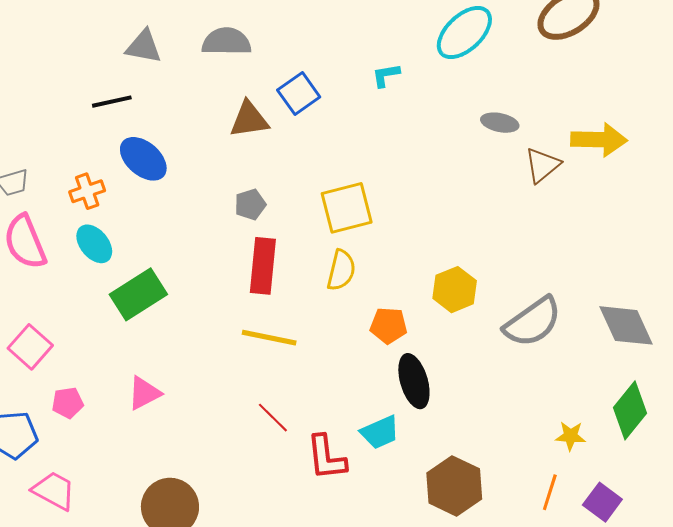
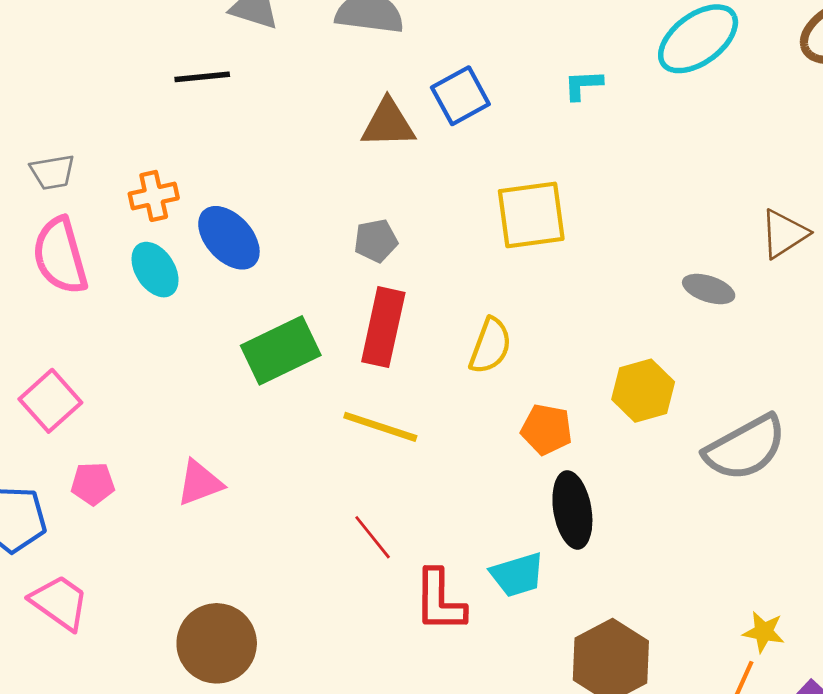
gray ellipse: (500, 123) -> (709, 289), moved
blue ellipse: (143, 159) -> (229, 238), moved
yellow square: (347, 208) -> (531, 215), moved
green rectangle: (138, 294) -> (281, 350), moved
yellow star: (570, 436) -> (764, 632), moved

